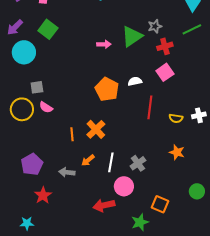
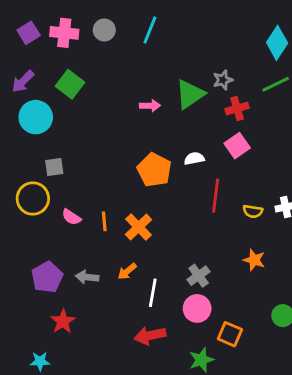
pink semicircle: (46, 107) -> (71, 217), moved
orange line: (72, 134) -> (104, 221), moved
white line: (111, 162) -> (153, 293), moved
gray arrow: (67, 172) -> (87, 277), moved
pink circle: (124, 186) -> (197, 308), moved

